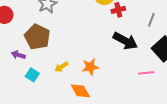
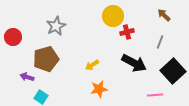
brown pentagon: (37, 37) -> (46, 59), turned 30
yellow arrow: (61, 67) -> (92, 65), moved

